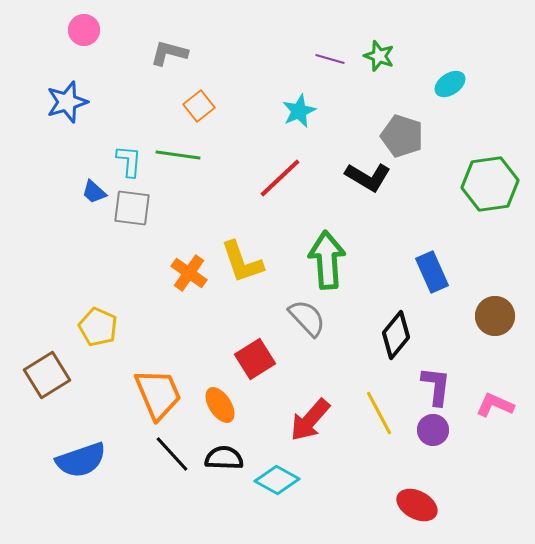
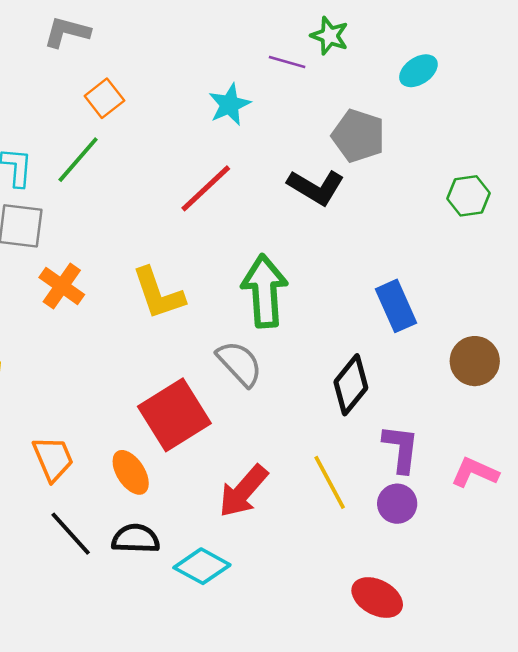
purple line: (330, 59) -> (287, 62), moved
green line: (178, 155) -> (78, 160), turned -57
green hexagon: (490, 184) -> (468, 196), size x0.6
orange cross: (189, 273) -> (62, 286), moved
red square: (255, 359) -> (174, 415), size x1.4
orange trapezoid: (158, 394) -> (53, 459), size x0.7

